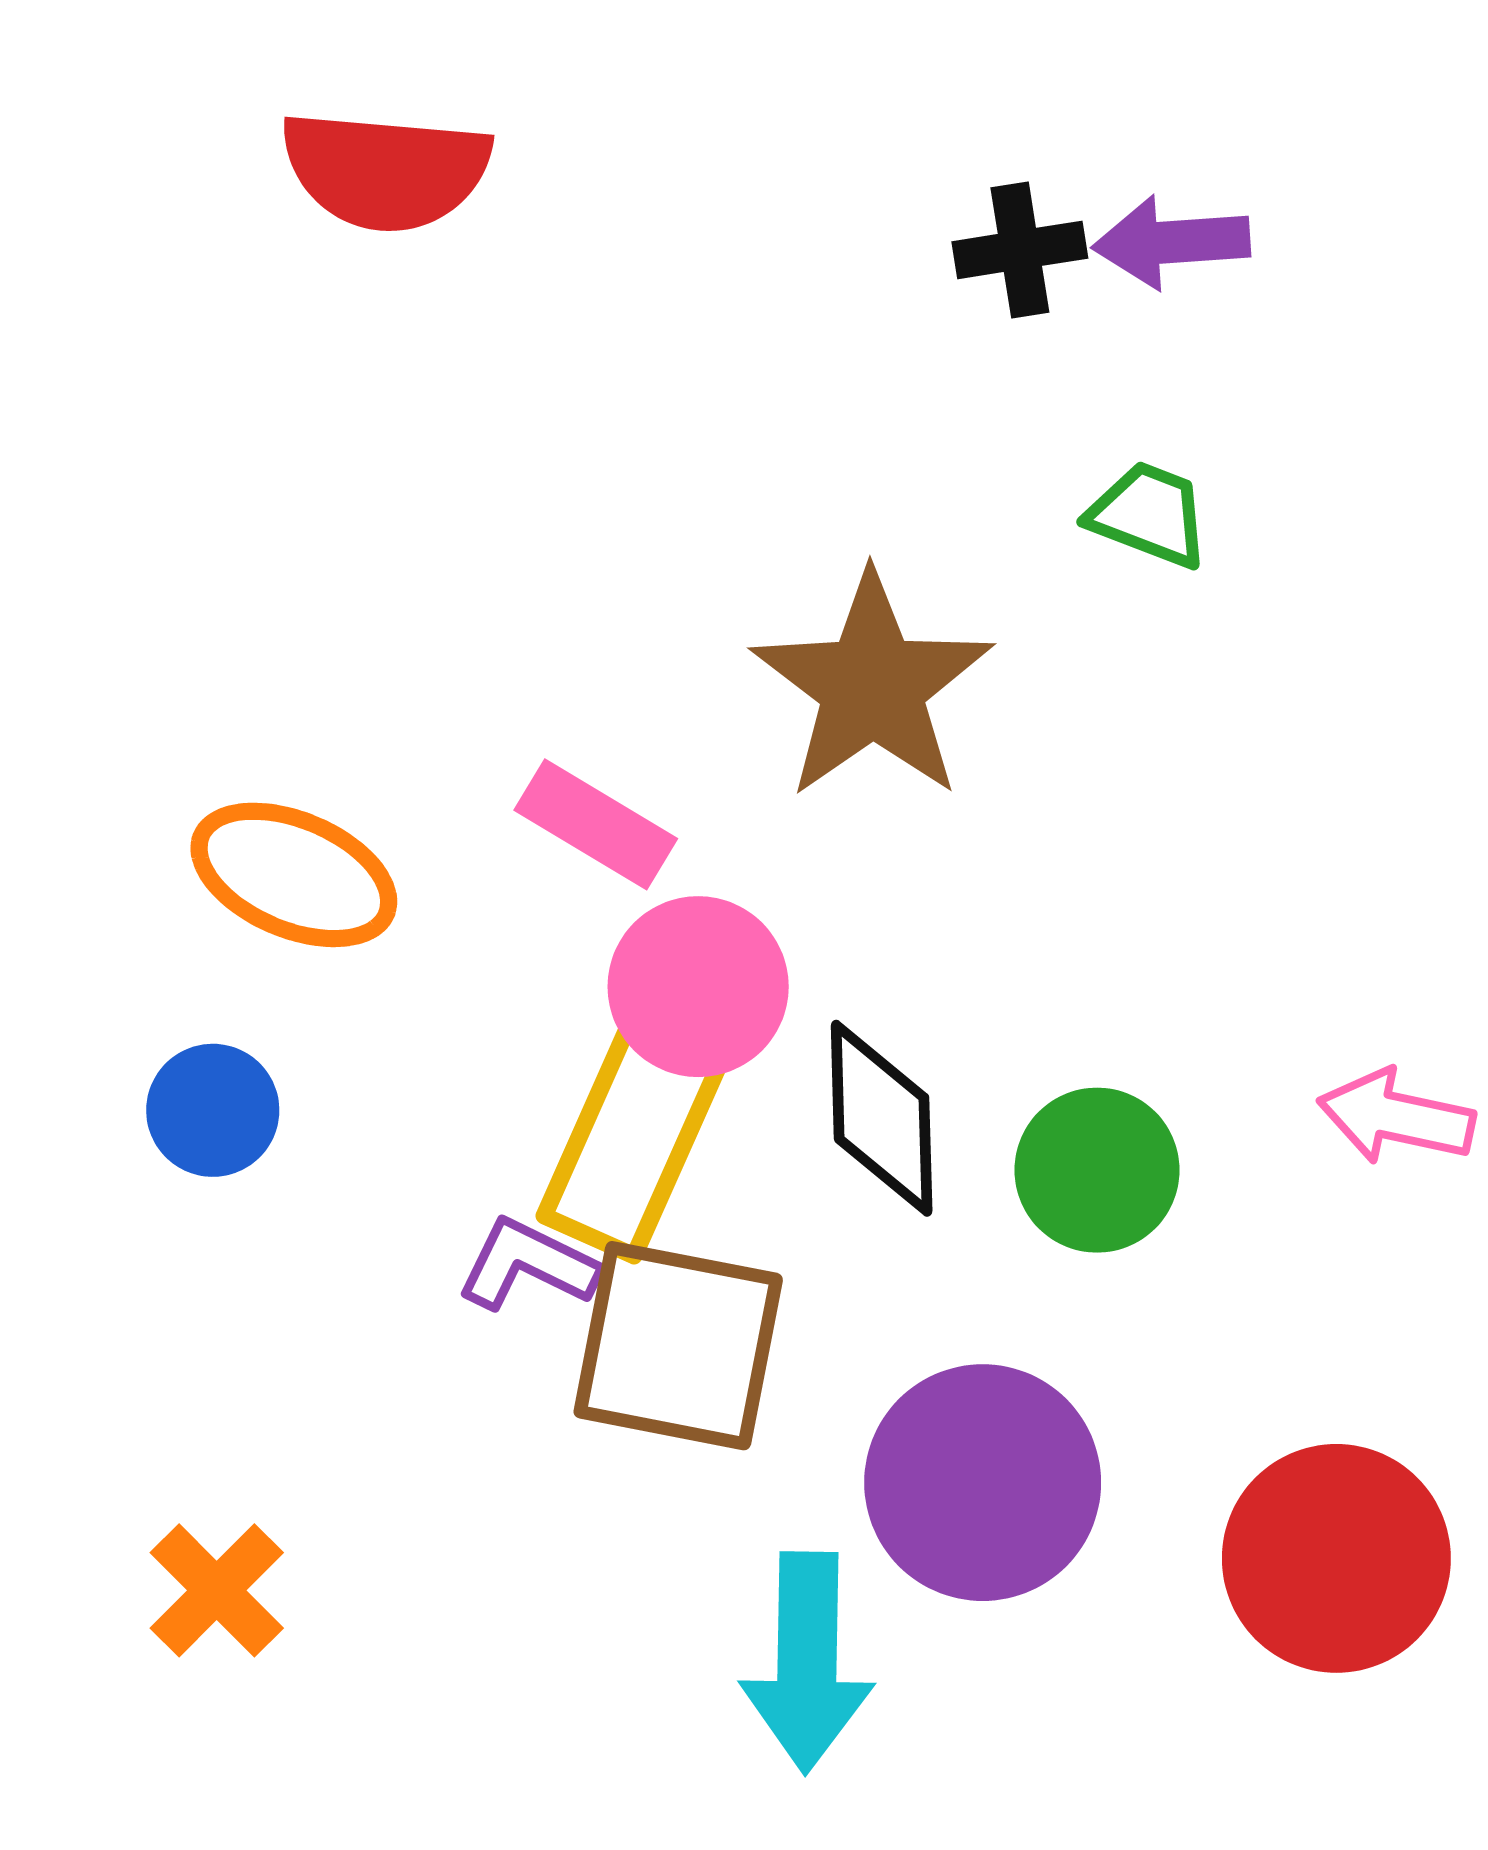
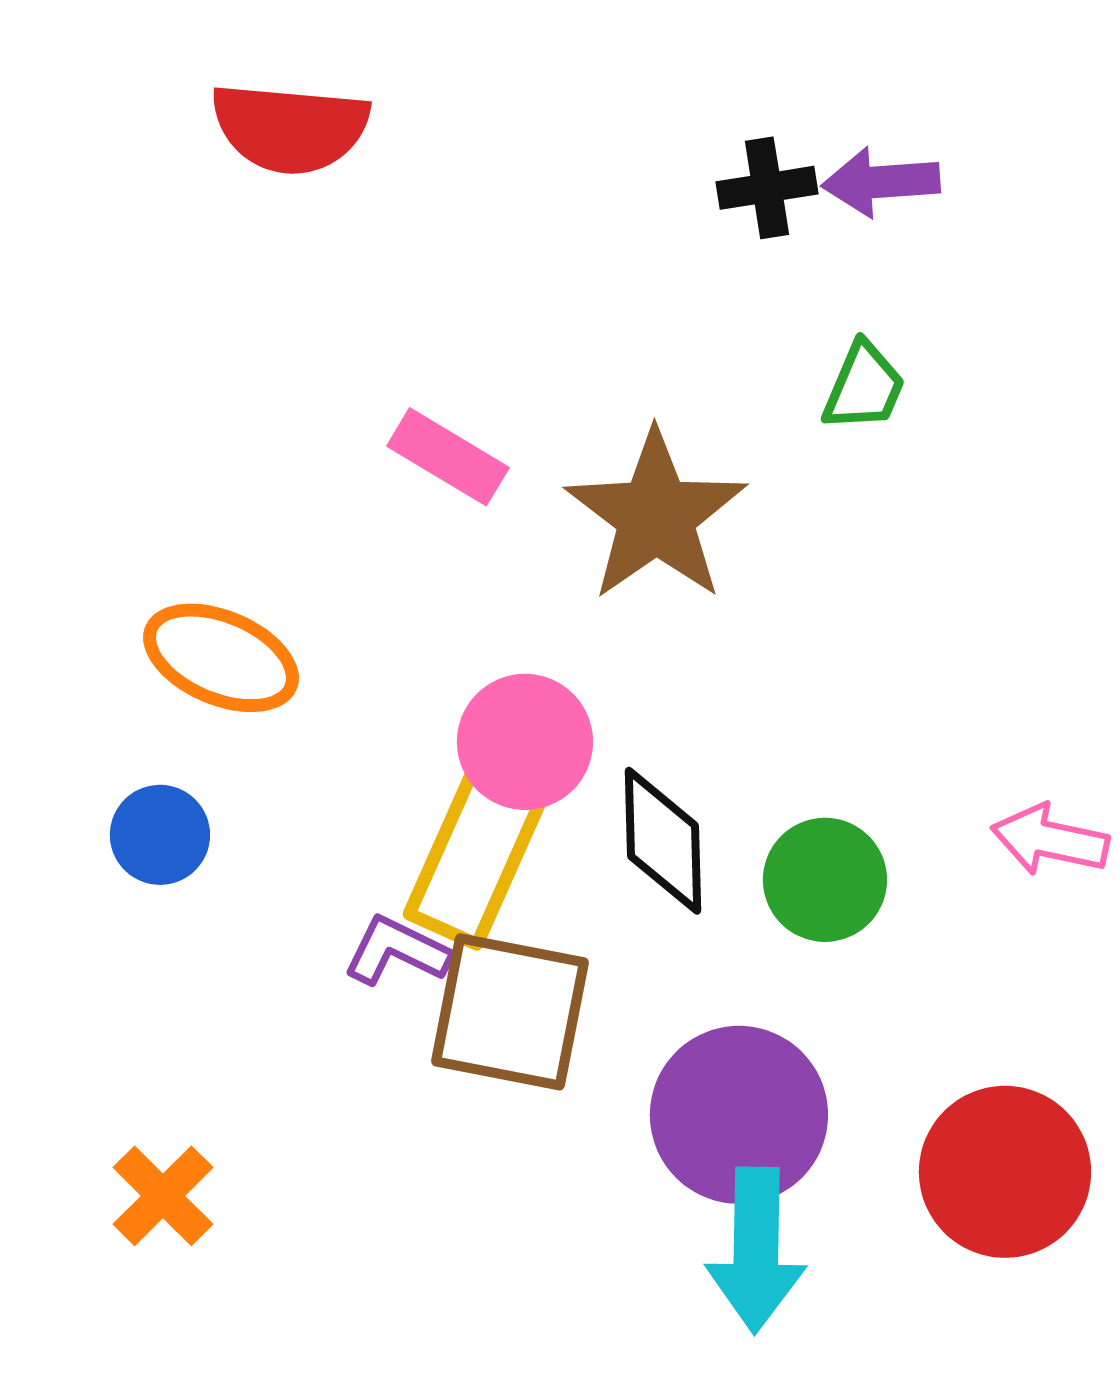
green trapezoid: (1149, 515) -> (864, 387), turned 92
pink rectangle: (596, 824) -> (448, 457), moved
cyan arrow: (807, 1662) -> (756, 1250), moved

